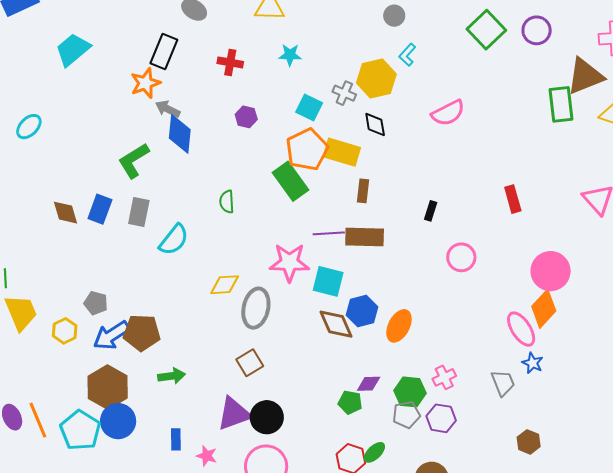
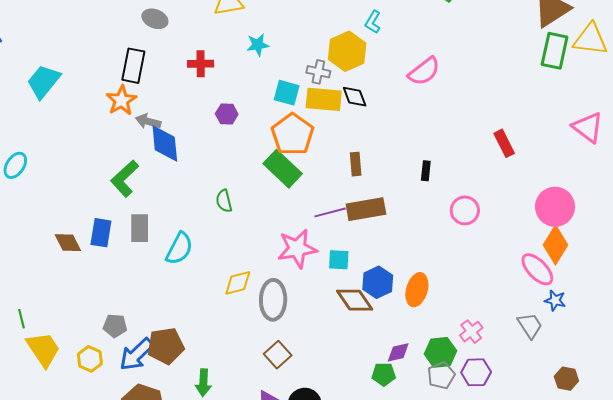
green rectangle: (561, 104) -> (555, 51), moved, turned 30
yellow rectangle: (342, 152) -> (324, 99), moved
cyan square: (328, 281) -> (339, 260), size x0.7
green arrow: (172, 376) -> (203, 383), turned 112

